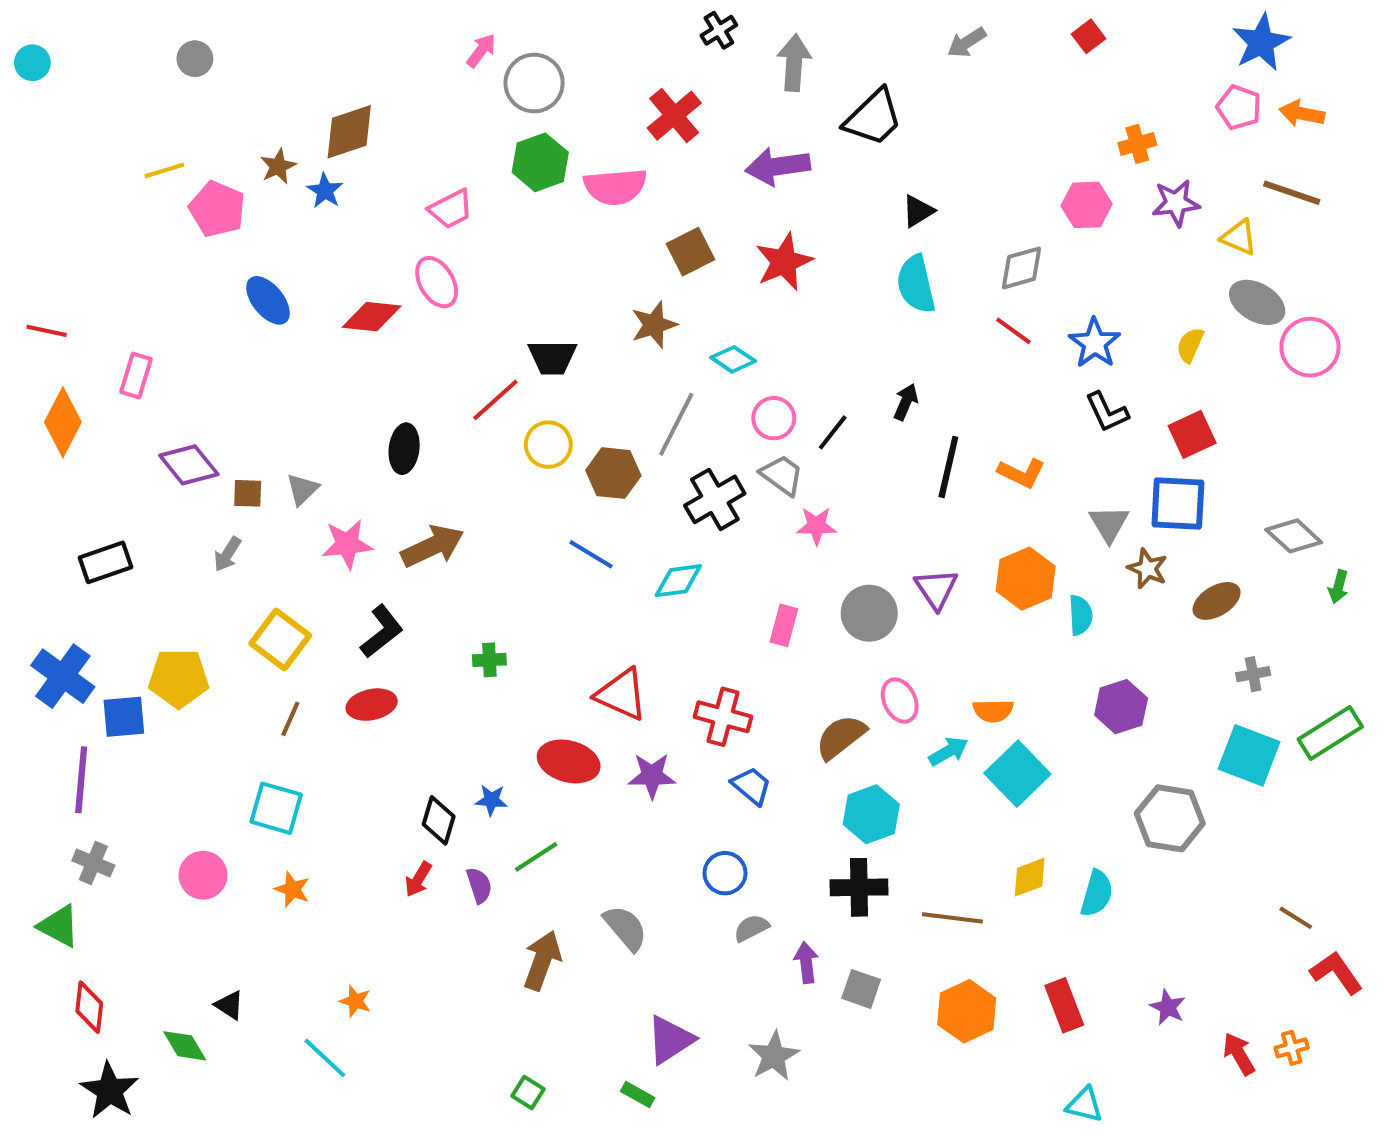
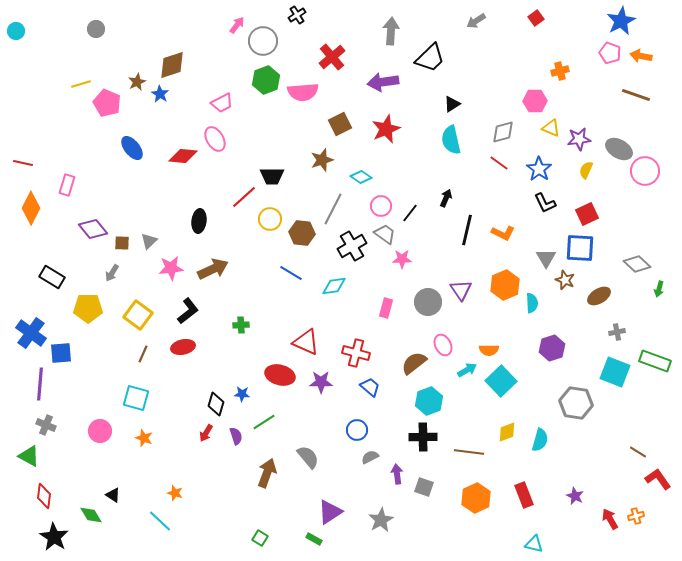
black cross: (719, 30) -> (297, 15), moved
purple star: (1176, 203) -> (579, 139), moved
yellow triangle: (1239, 237) -> (551, 128), moved
black rectangle: (106, 562) -> (52, 277), turned 50
yellow pentagon: (179, 678) -> (88, 308), moved
green rectangle: (1330, 733) -> (655, 361), turned 52

